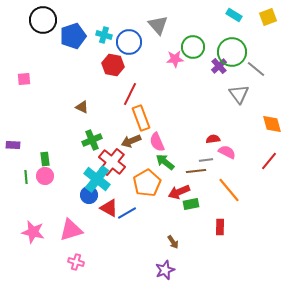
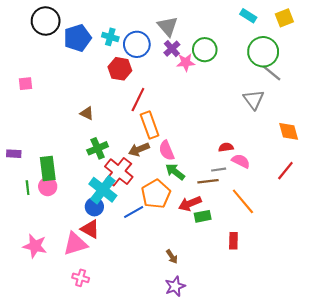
green circle: (232, 52) -> (263, 52), moved
purple cross: (219, 66) -> (172, 49), moved
green rectangle: (45, 159) -> (48, 169), size x1.6
red triangle: (109, 208) -> (90, 229), moved
blue line: (127, 213) -> (134, 212), moved
brown arrow: (173, 242) -> (172, 257), moved

